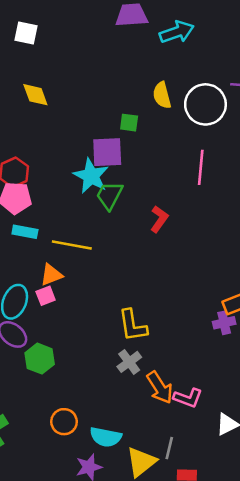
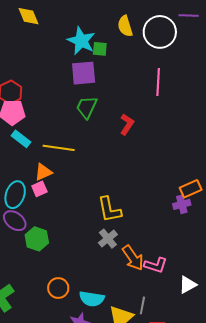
yellow diamond: (35, 95) -> (28, 16), moved
cyan star: (91, 176) -> (81, 41), moved
cyan rectangle: (25, 232) -> (21, 139), turned 30

